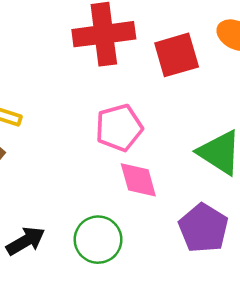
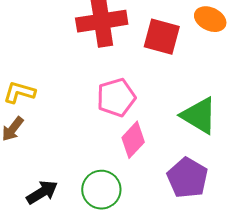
red square: (177, 55) -> (162, 37), turned 33
pink diamond: (138, 180) -> (133, 140), turned 60

